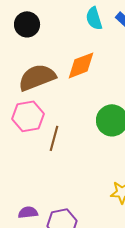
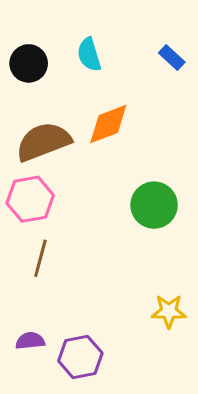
cyan semicircle: (94, 18) -> (89, 55), moved
brown line: (54, 138) -> (40, 258), moved

